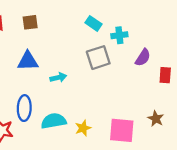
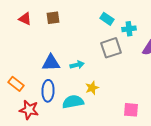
blue triangle: (28, 61) -> (51, 63), moved
yellow star: (83, 128) -> (92, 88), moved
pink square: (122, 130) -> (131, 110), size x0.7

